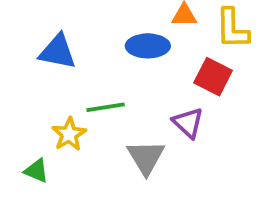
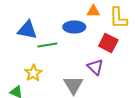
green line: (106, 107) -> (47, 45), moved

